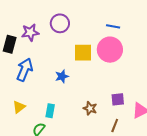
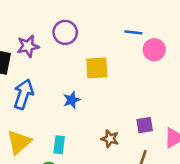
pink circle: (110, 50) -> (154, 50), moved, size x0.7
yellow triangle: (19, 107) -> (19, 142), size x1.5

